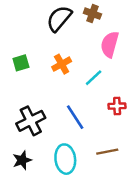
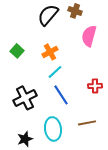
green square: (21, 63) -> (17, 51), turned -32
cyan line: (94, 78) -> (55, 72), moved
black star: (22, 160) -> (25, 139), moved

